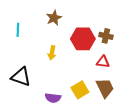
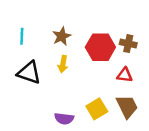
brown star: (54, 18) -> (62, 36), moved
black triangle: (21, 77) -> (29, 73), moved

